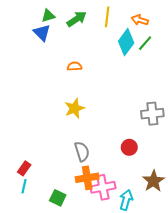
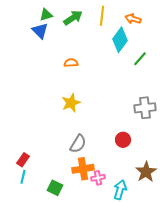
green line: (145, 43) -> (140, 59), moved
gray semicircle: (82, 152) -> (78, 144), turned 48
pink cross: (103, 187) -> (98, 178), size x0.6

